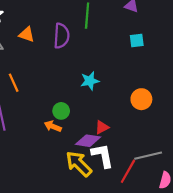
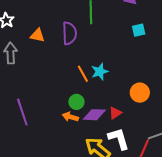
orange line: (14, 83) -> (83, 74), moved
orange circle: (141, 99) -> (140, 93), moved
purple diamond: (88, 141) -> (94, 115), moved

